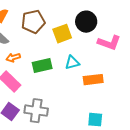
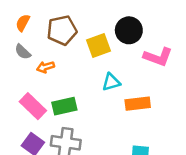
orange arrow: (13, 58) -> (45, 67), moved
green rectangle: (42, 66) -> (64, 106), moved

